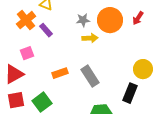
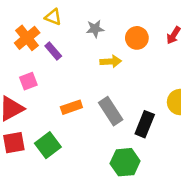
gray star: (83, 20) -> (95, 29), moved
orange circle: (110, 20) -> (137, 38), size x0.7
black rectangle: (130, 93) -> (145, 124), moved

